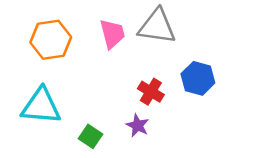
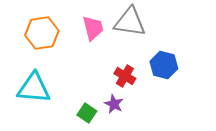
green square: (91, 136) -> (87, 113), moved

